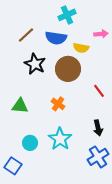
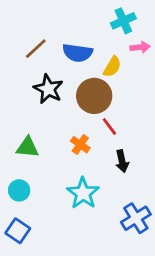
cyan cross: (67, 15) -> (123, 21), moved
yellow semicircle: (81, 48) -> (112, 67), turned -70
red line: (99, 91) -> (109, 126), moved
black arrow: (98, 128) -> (122, 161), moved
cyan circle: (30, 143) -> (19, 190), moved

